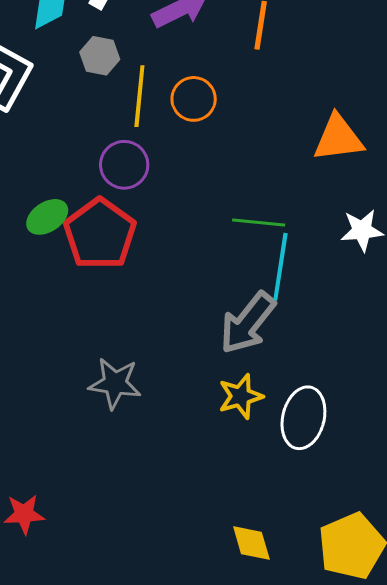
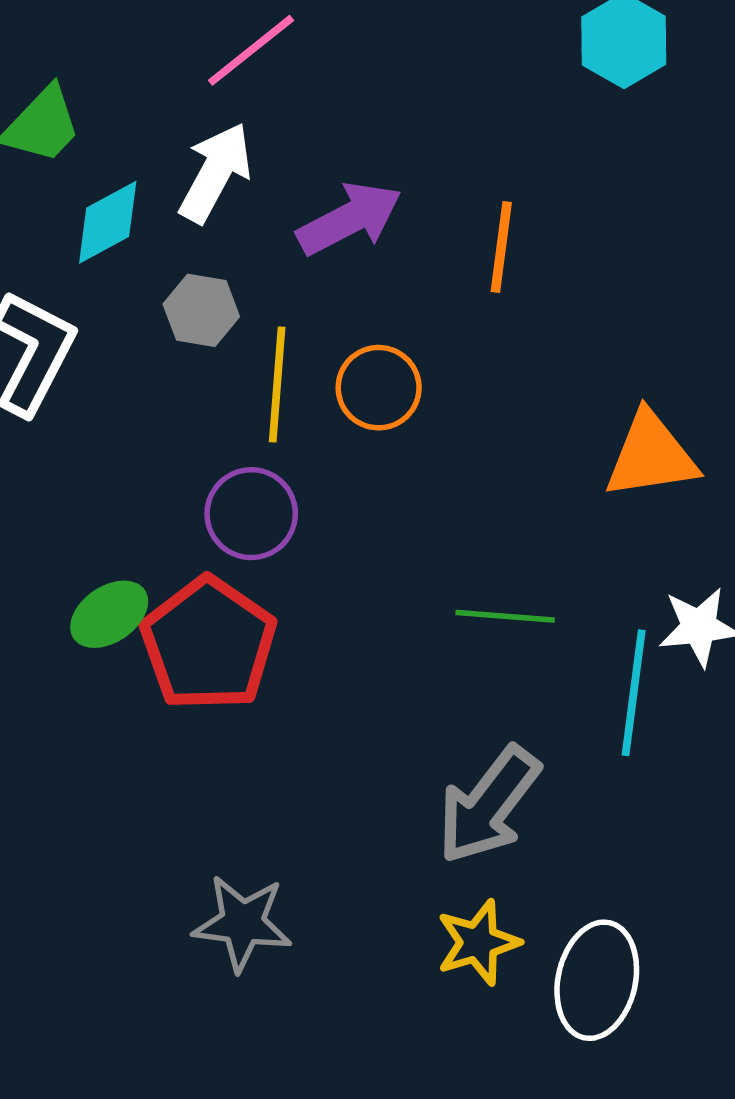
cyan line: (280, 267) -> (634, 693), moved

